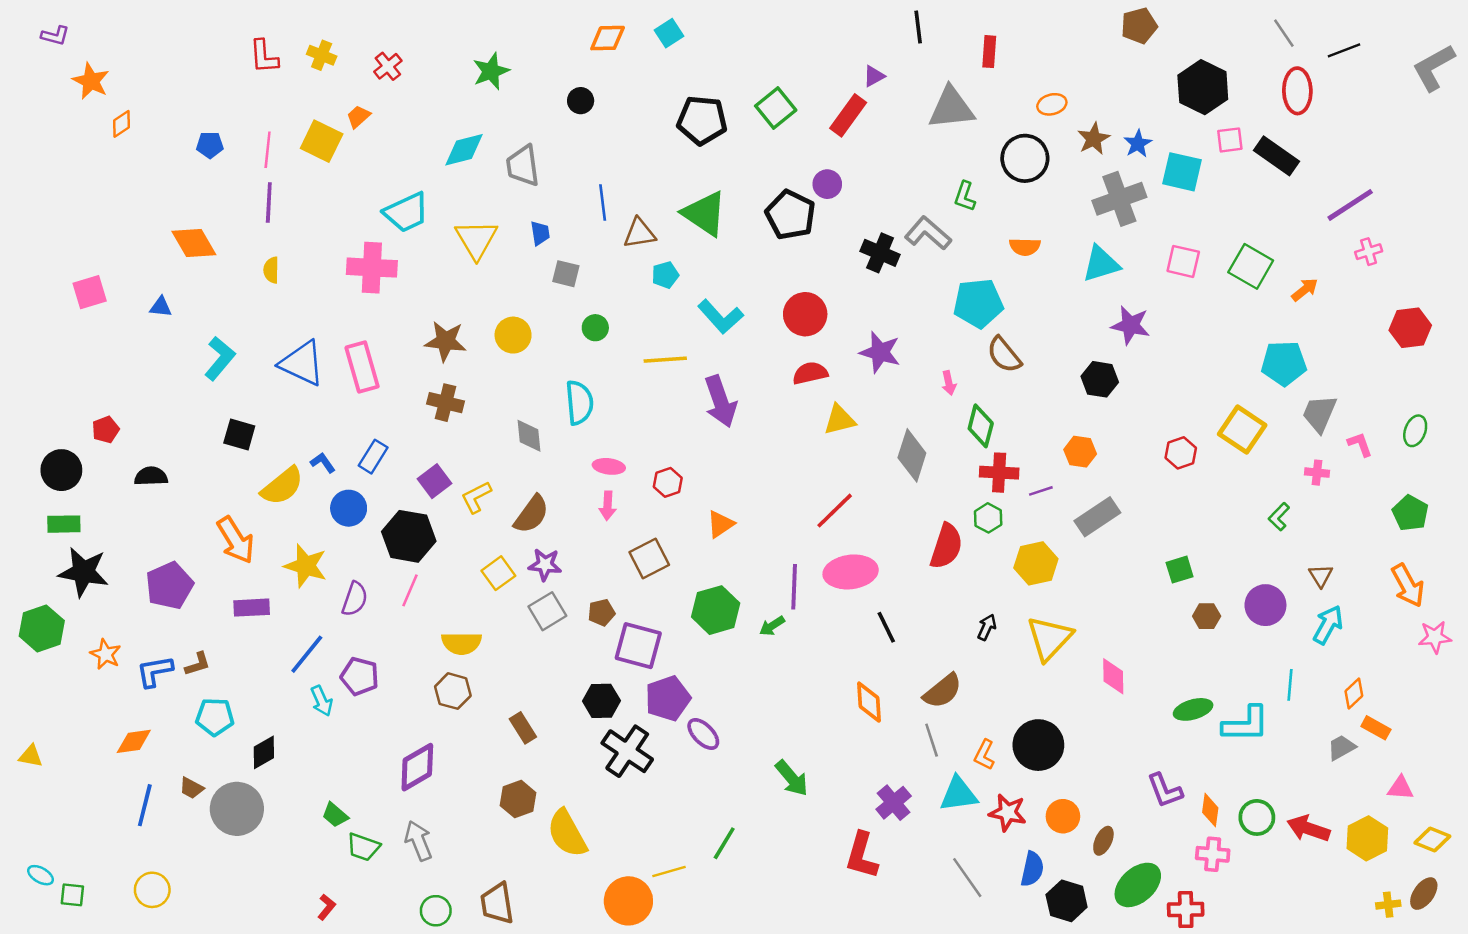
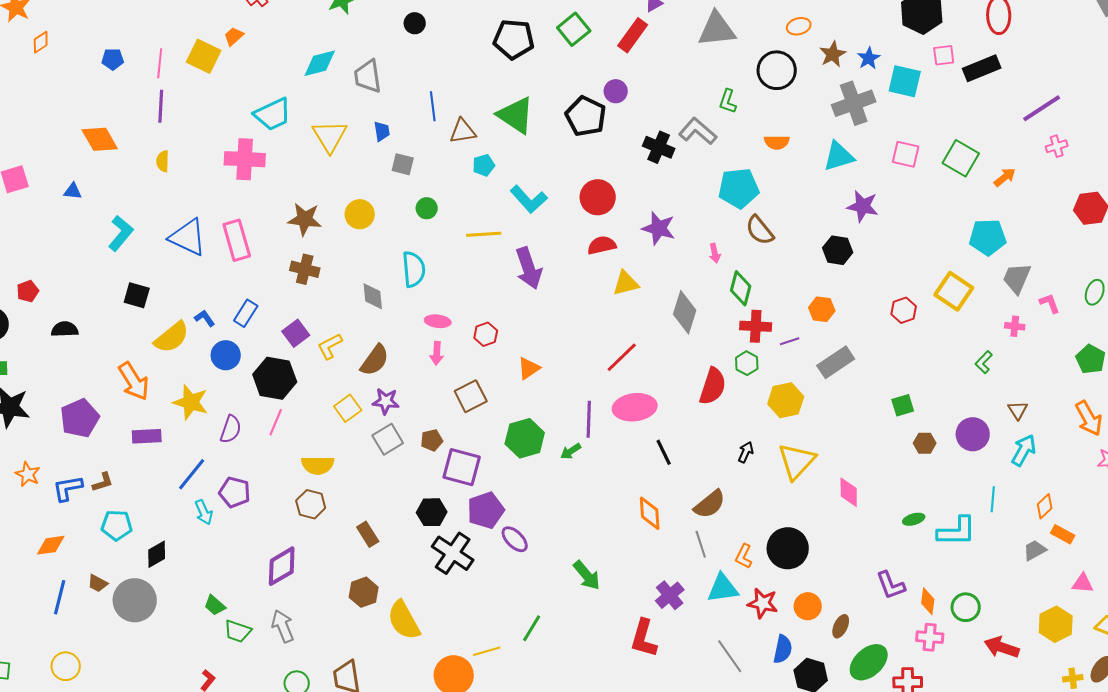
black rectangle: (1276, 156) -> (982, 68), turned -57
green ellipse: (1193, 709) -> (914, 519), size x0.7
red arrow: (1308, 828) -> (1002, 647), moved

